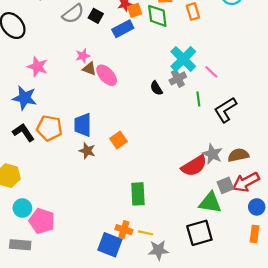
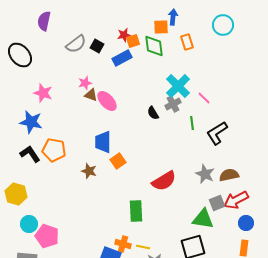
blue trapezoid: (83, 125) -> (103, 142), moved
red semicircle: (194, 166) -> (164, 181), moved

